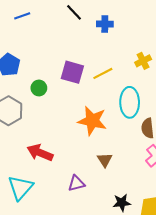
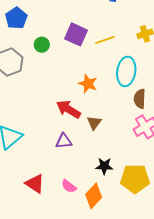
orange star: (92, 121) -> (88, 84), size x0.7
red arrow: (40, 153) -> (68, 109), moved

